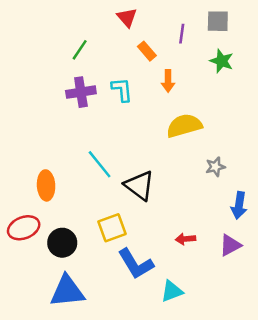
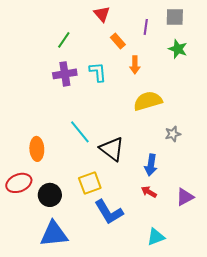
blue arrow: (239, 205) -> (151, 165), moved
red arrow: (185, 239) -> (149, 192), turned 35
cyan triangle: (172, 291) -> (156, 237), moved

